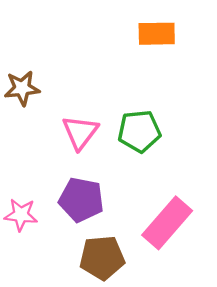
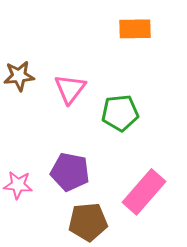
pink triangle: (80, 132) -> (70, 89), moved

